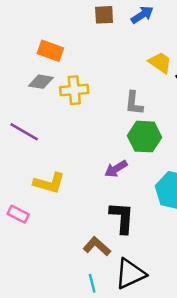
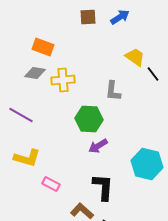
green hexagon: (145, 137) -> (89, 119), moved
yellow L-shape: (49, 183) -> (27, 158), moved
pink rectangle: (18, 214) -> (51, 184), moved

